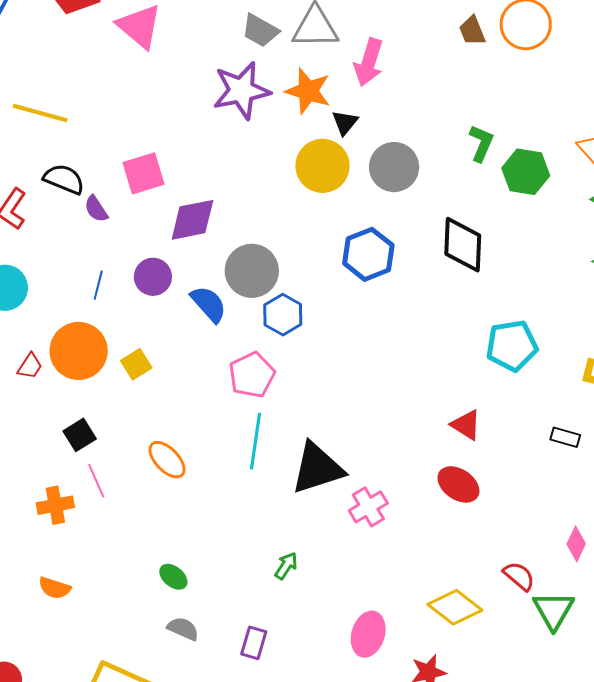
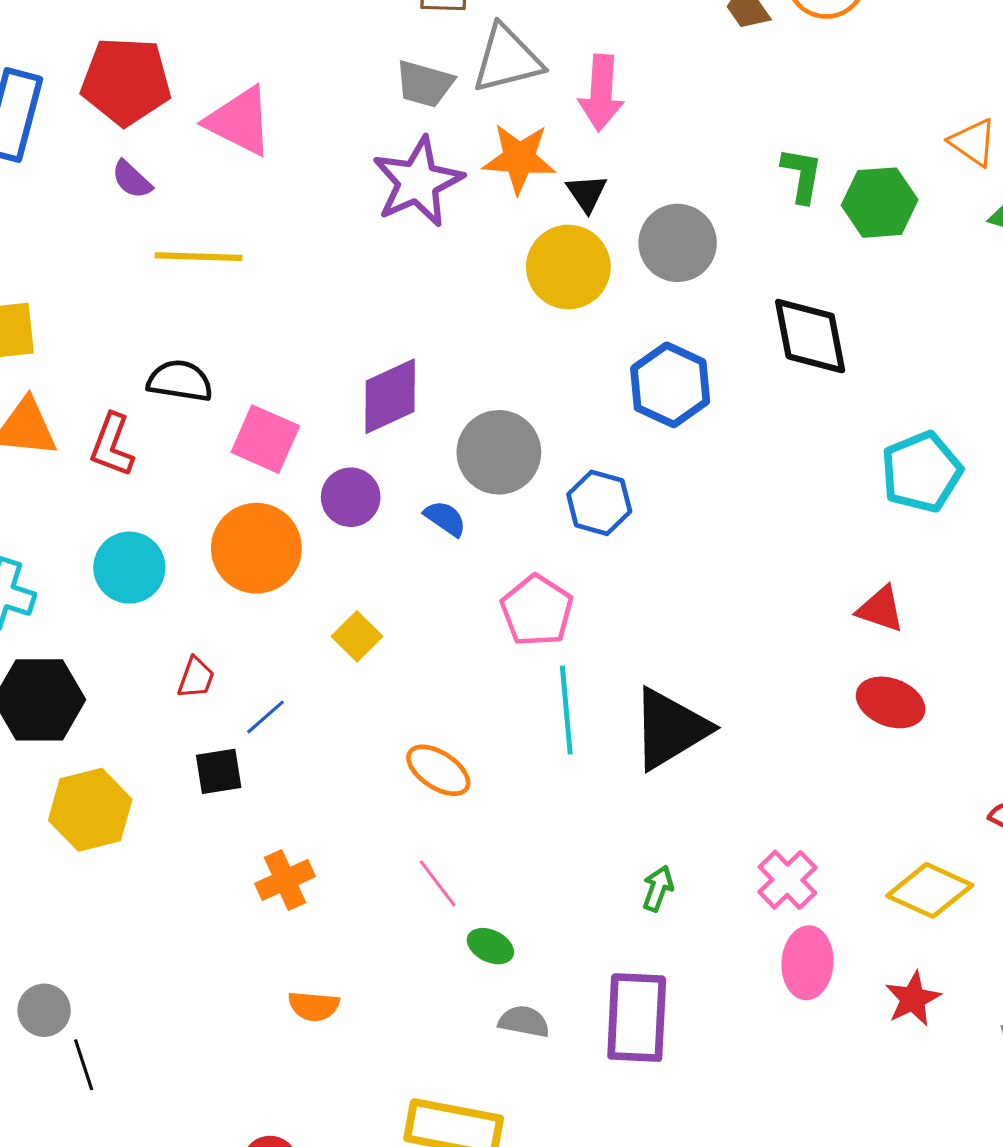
yellow line: (40, 113) -> (198, 257), moved
pink square: (144, 173) -> (265, 439), moved, turned -36
purple semicircle: (96, 209) -> (132, 180), moved
blue line: (98, 285) -> (265, 717), moved, turned 48
blue semicircle: (209, 304) -> (445, 518), size x0.7
blue hexagon: (283, 315) -> (599, 503), moved
orange circle: (79, 351) -> (256, 548), moved
black square: (80, 435) -> (219, 771), moved, turned 36
pink line: (96, 481) -> (438, 883), moved
pink cross: (368, 507) -> (787, 880), moved
purple rectangle: (254, 643) -> (637, 1018), size x1.8

